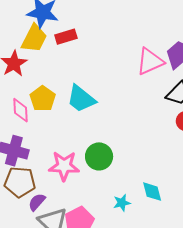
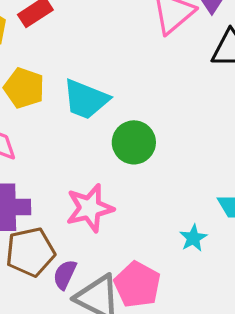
yellow pentagon: (43, 99) -> (24, 88), moved
green circle: (99, 156) -> (134, 142), moved

